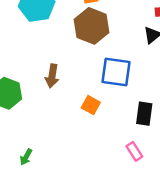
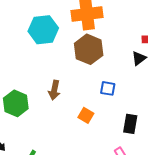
blue square: (116, 72) -> (108, 88), size x0.6

